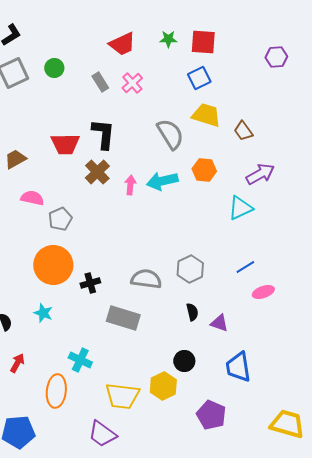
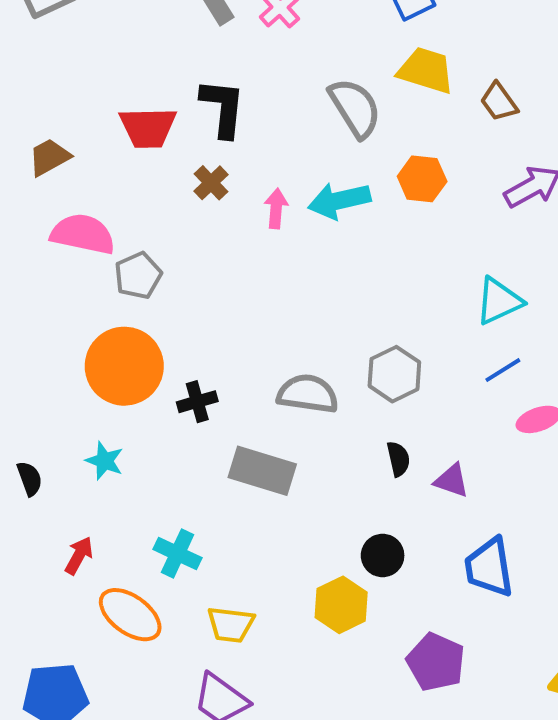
brown cross: (97, 172) -> (211, 183), size x0.7
pink semicircle: (32, 198) -> (83, 234), size x1.4
cyan triangle: (240, 208) -> (499, 301), moved
red arrow: (17, 363) -> (79, 555), moved
orange ellipse: (56, 391) -> (130, 615), turned -60
yellow trapezoid: (122, 396) -> (231, 625), moved, size x0.7

